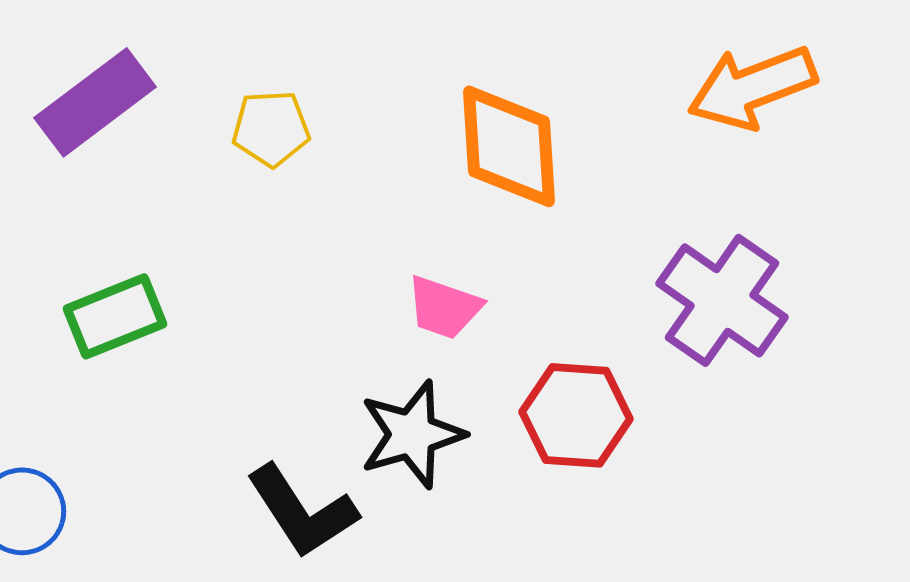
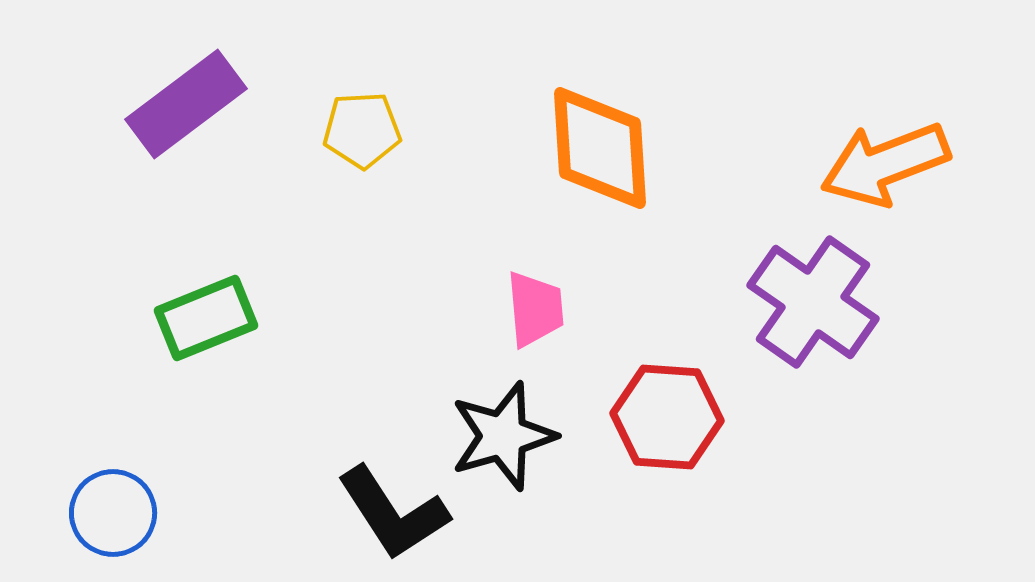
orange arrow: (752, 87) -> (885, 164), moved
pink trapezoid: (444, 307) -> (535, 309), turned -114

